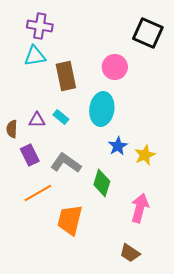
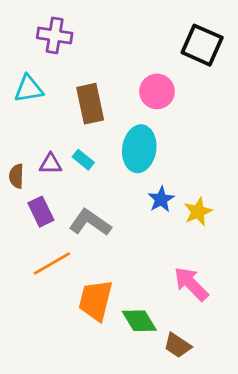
cyan triangle: (35, 56) -> (29, 89), moved
green diamond: (102, 183) -> (139, 321), moved, turned -48
pink arrow: (140, 208) -> (191, 284), turned -60

